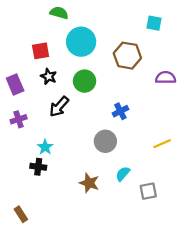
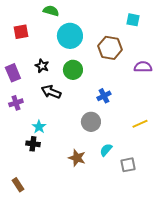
red square: (41, 51) -> (21, 32), moved
black arrow: (59, 107) -> (51, 92), turned 72

